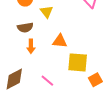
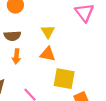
yellow triangle: (47, 12) -> (48, 32), moved

